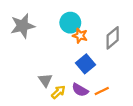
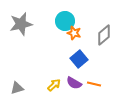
gray triangle: (45, 80) -> (17, 88), moved, turned 48
orange line: (102, 91) -> (94, 84), turned 40

